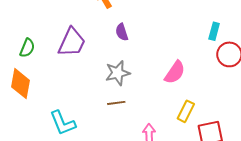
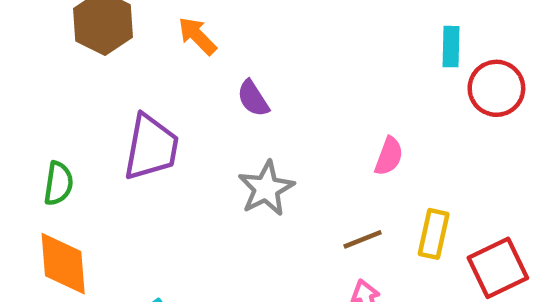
pink semicircle: (175, 72) -> (389, 156), size x0.7
brown line: (116, 103) -> (363, 239), moved

